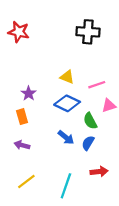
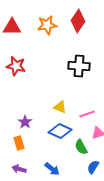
blue arrow: (66, 137) -> (52, 169), moved
blue semicircle: (88, 143) -> (93, 167), moved

